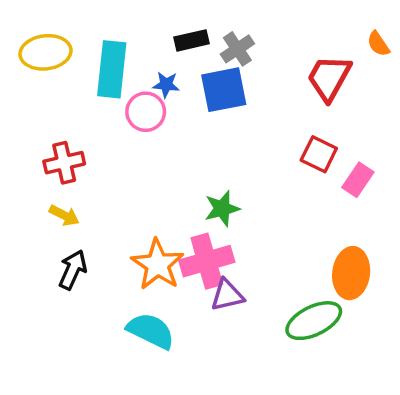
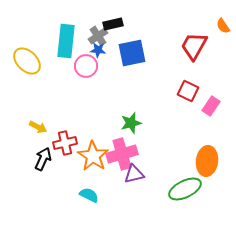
gray cross: (237, 49) -> (98, 36), moved
yellow ellipse: (46, 52) -> (27, 61), moved, turned 52
red cross: (64, 163) -> (65, 143), moved
cyan semicircle: (151, 331) -> (89, 195), size x0.7

